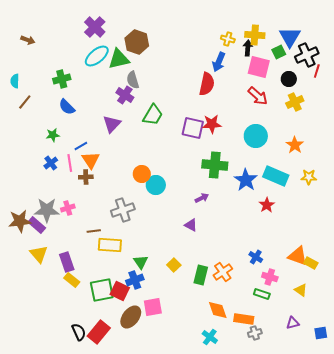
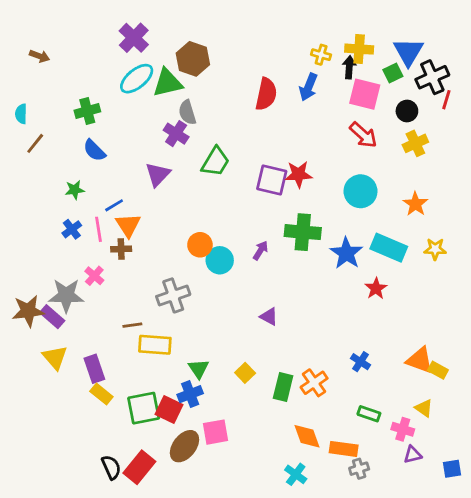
red semicircle: (207, 84) -> (266, 94), moved
purple arrow: (202, 198) -> (261, 250), moved, turned -32
pink cross: (68, 208) -> (94, 276), moved, turned -32
pink cross: (270, 277) -> (403, 429), moved

